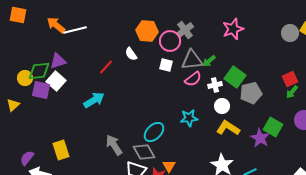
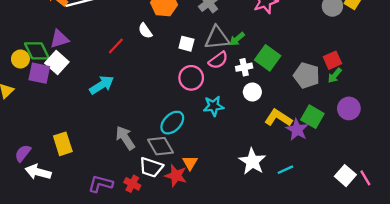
pink circle: (170, 41) -> (191, 78), moved
green diamond: (39, 71) -> (37, 51), turned 70
gray pentagon: (251, 93) -> (307, 75), moved, turned 30
yellow L-shape: (228, 128) -> (278, 118), moved

